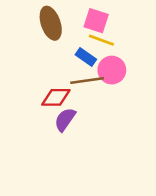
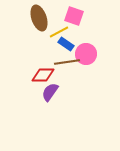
yellow line: (101, 40) -> (59, 32), moved, turned -48

